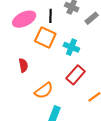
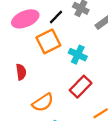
black line: (51, 16) -> (56, 17), turned 40
orange square: (45, 37) -> (48, 41), turned 35

